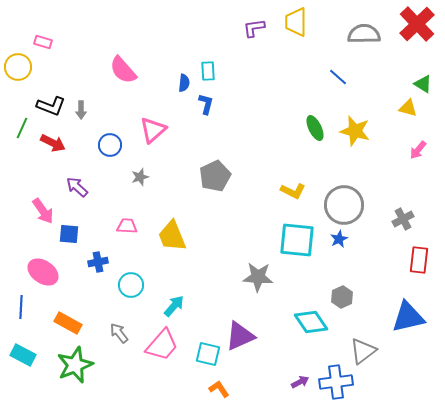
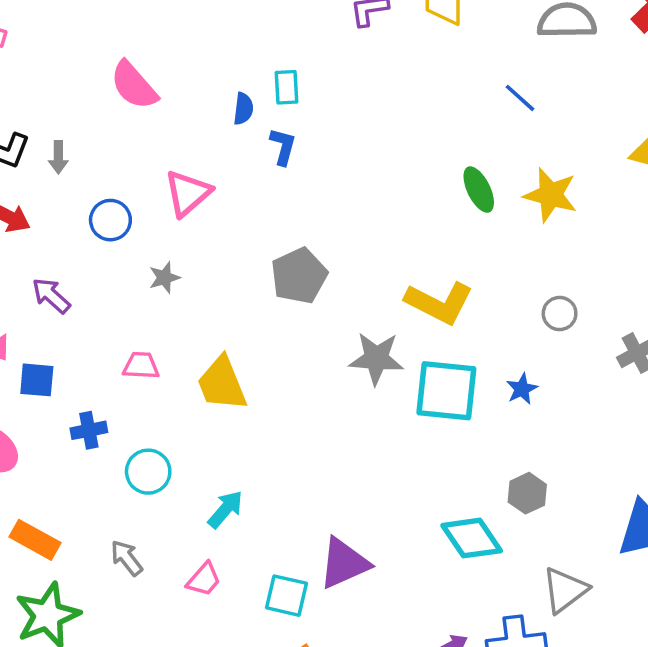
yellow L-shape: (293, 191) -> (439, 303), size x1.5
gray circle: (344, 205) -> (560, 314), moved, size x0.5
gray star: (258, 277) -> (376, 358), moved
pink trapezoid: (162, 345) -> (204, 579), size x0.6

